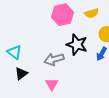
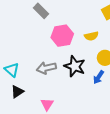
gray arrow: (54, 59) -> (46, 68), moved

